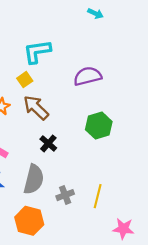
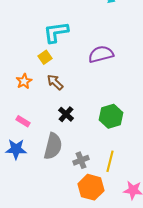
brown arrow: (36, 108) -> (55, 82), size x0.7
green hexagon: (99, 126) -> (111, 116), moved
orange hexagon: (29, 221) -> (91, 187), moved

